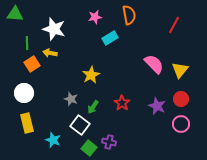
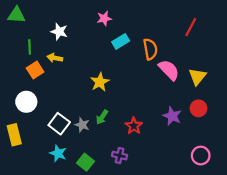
orange semicircle: (129, 15) -> (150, 49), moved
white star: (54, 29) -> (59, 32), size x0.7
gray star: (71, 99) -> (82, 125), moved
red star: (122, 103) -> (134, 126), moved
yellow rectangle: (27, 123) -> (14, 135), moved
pink circle: (181, 124) -> (201, 156), moved
white square: (80, 125) -> (59, 124), moved
green square: (89, 148) -> (86, 162), moved

